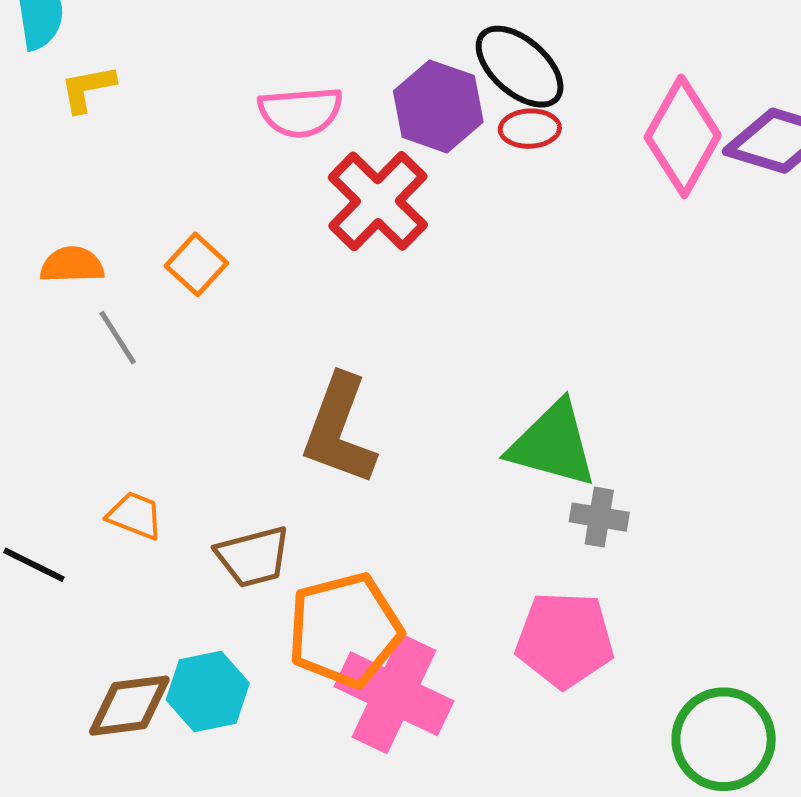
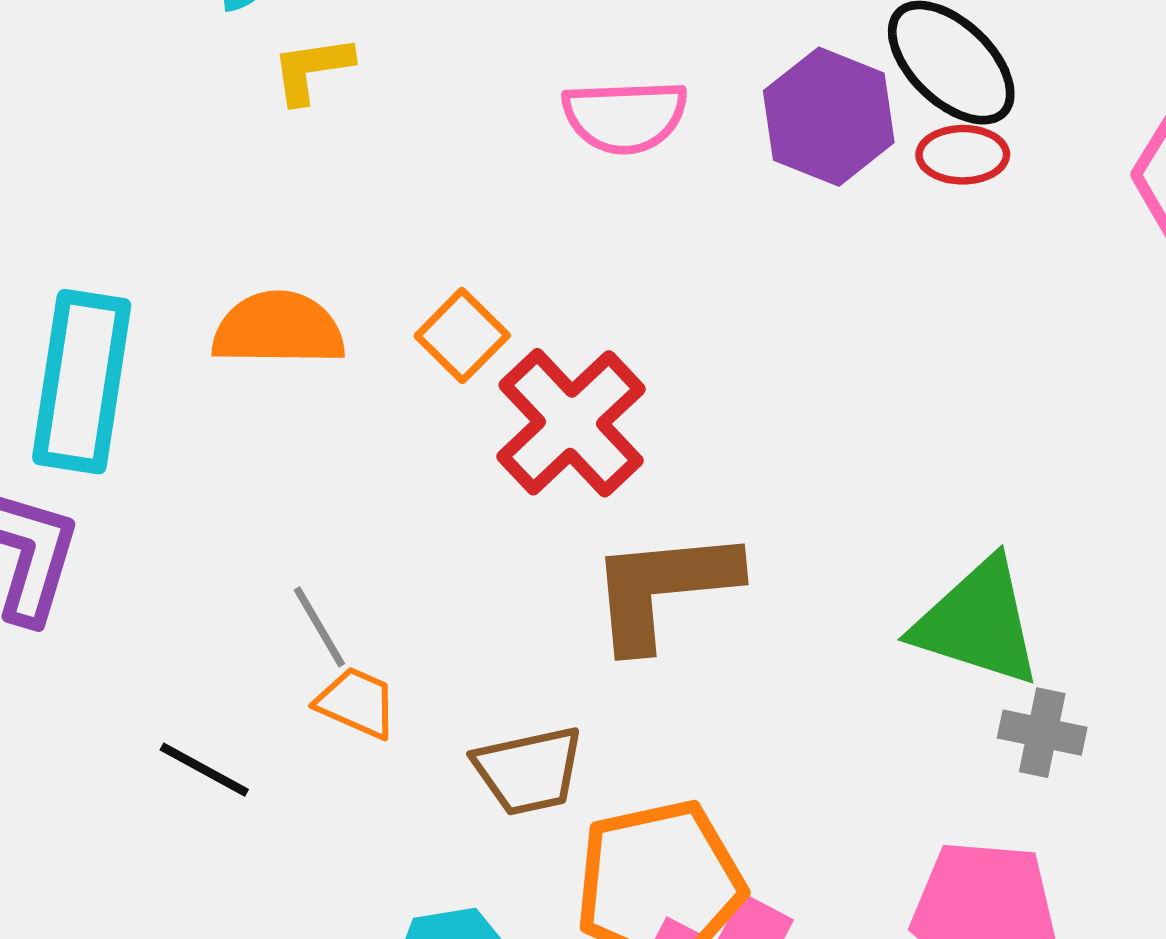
red cross: (378, 201) -> (571, 423), moved
orange semicircle: (72, 265) -> (278, 329), size x1.4
gray line: (118, 338) -> (319, 627), moved
brown L-shape: (339, 430) -> (663, 588), turned 62

